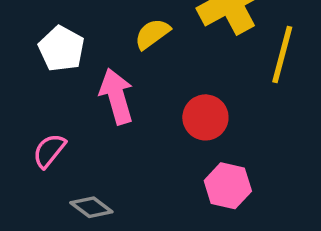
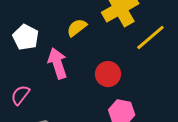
yellow line: (282, 55) -> (150, 37), turned 36

